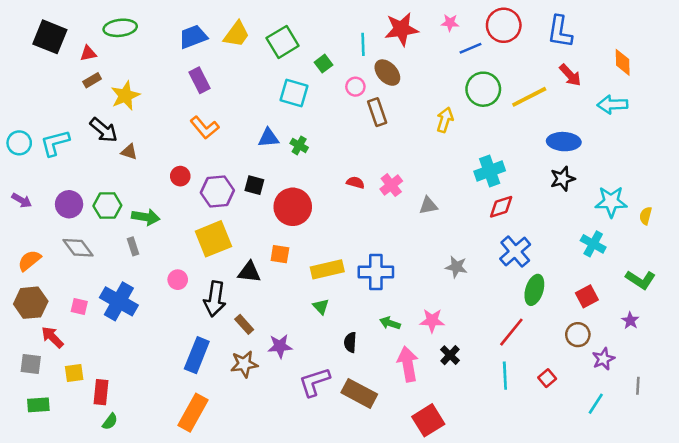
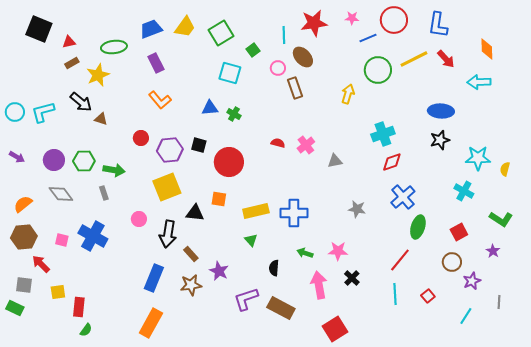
green ellipse: (120, 28) -> (114, 47), moved
yellow line: (529, 97) -> (414, 59), moved
purple star: (280, 346) -> (219, 271), turned 30
green rectangle: (38, 405) -> (15, 308), moved, turned 30

